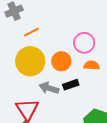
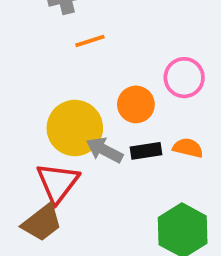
yellow circle: (30, 61) -> (75, 128), moved
orange semicircle: (92, 65) -> (188, 148), moved

